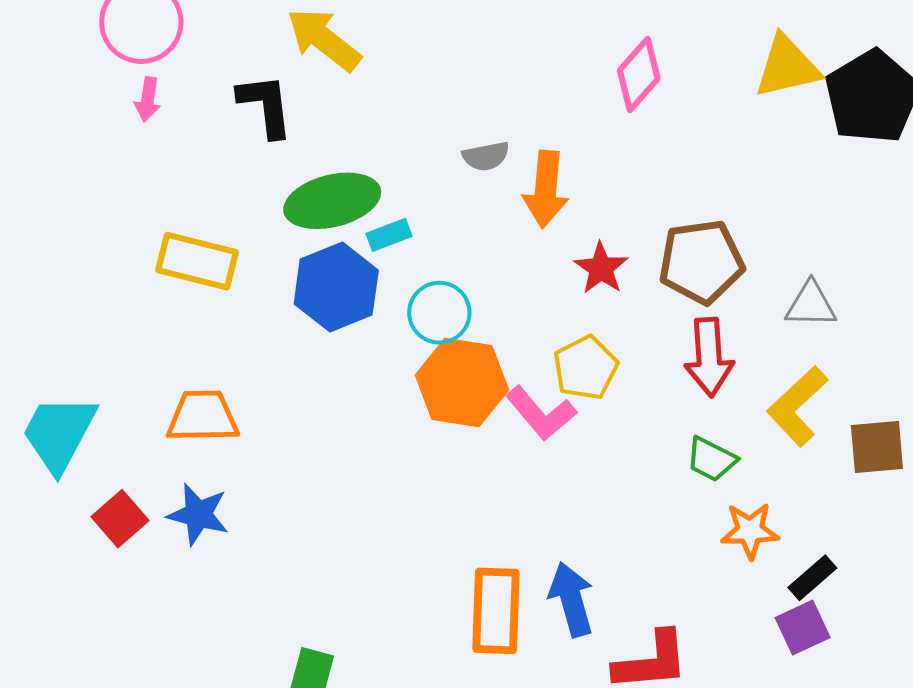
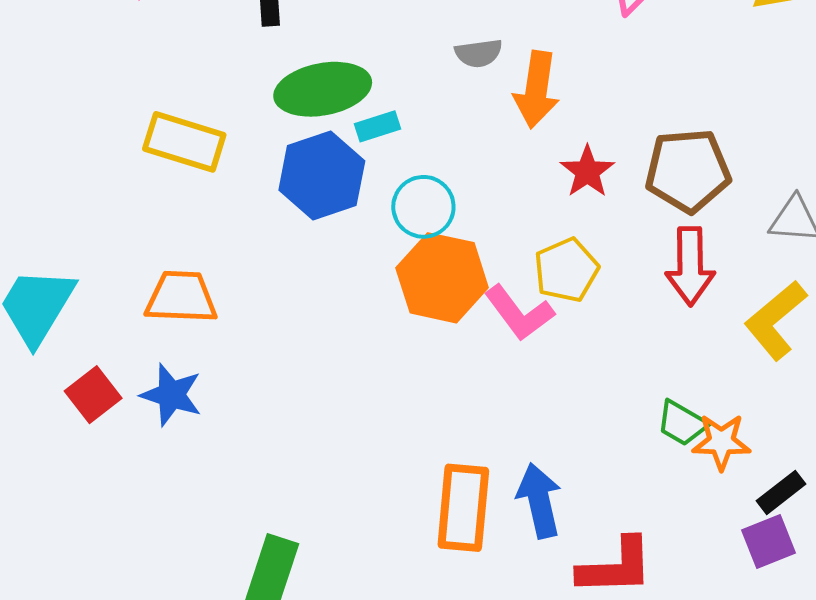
green trapezoid: (711, 459) -> (682, 423), moved

